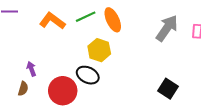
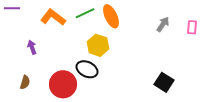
gray arrow: (167, 28) -> (163, 24), size x0.6
purple arrow: (31, 69) -> (32, 47), moved

